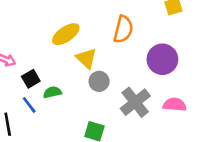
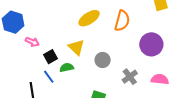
yellow ellipse: (66, 34) -> (89, 18), moved
yellow triangle: (86, 58) -> (76, 47), moved
gray cross: (135, 102) -> (130, 77), size x0.7

